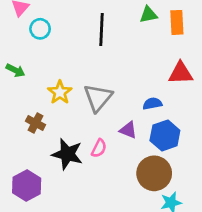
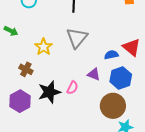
red triangle: (181, 73) -> (132, 47), moved, turned 42
gray triangle: (98, 98) -> (77, 38), moved
black star: (67, 154) -> (49, 92), turned -30
purple hexagon: (27, 186) -> (20, 101), moved

